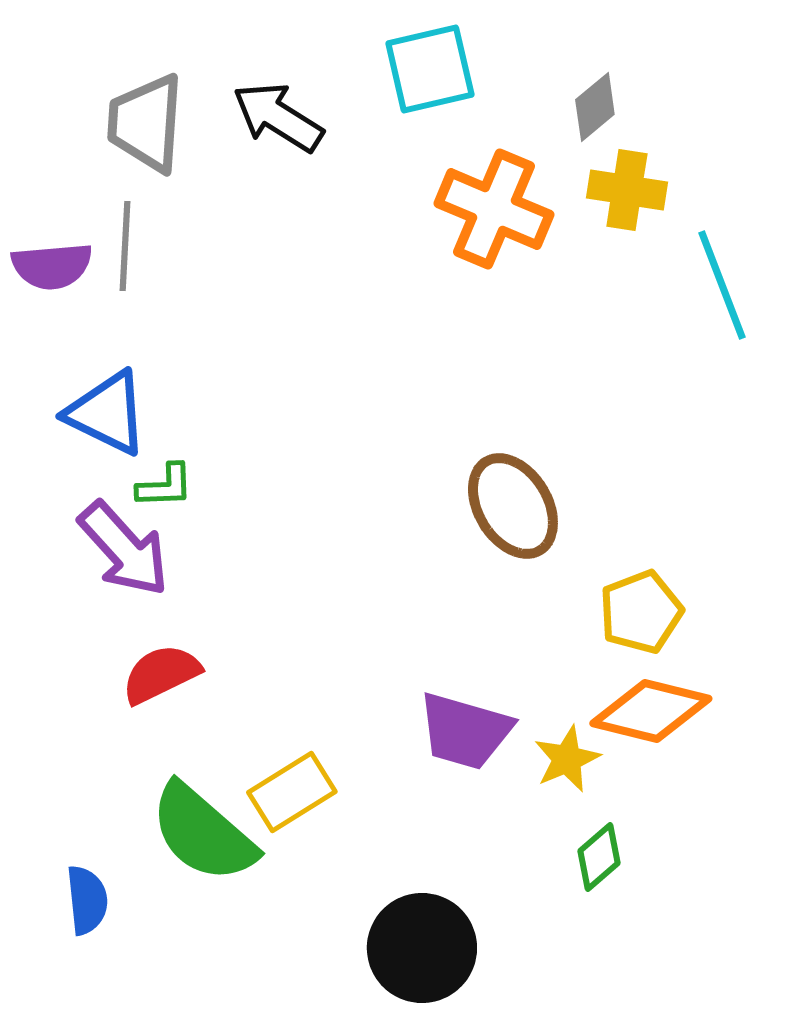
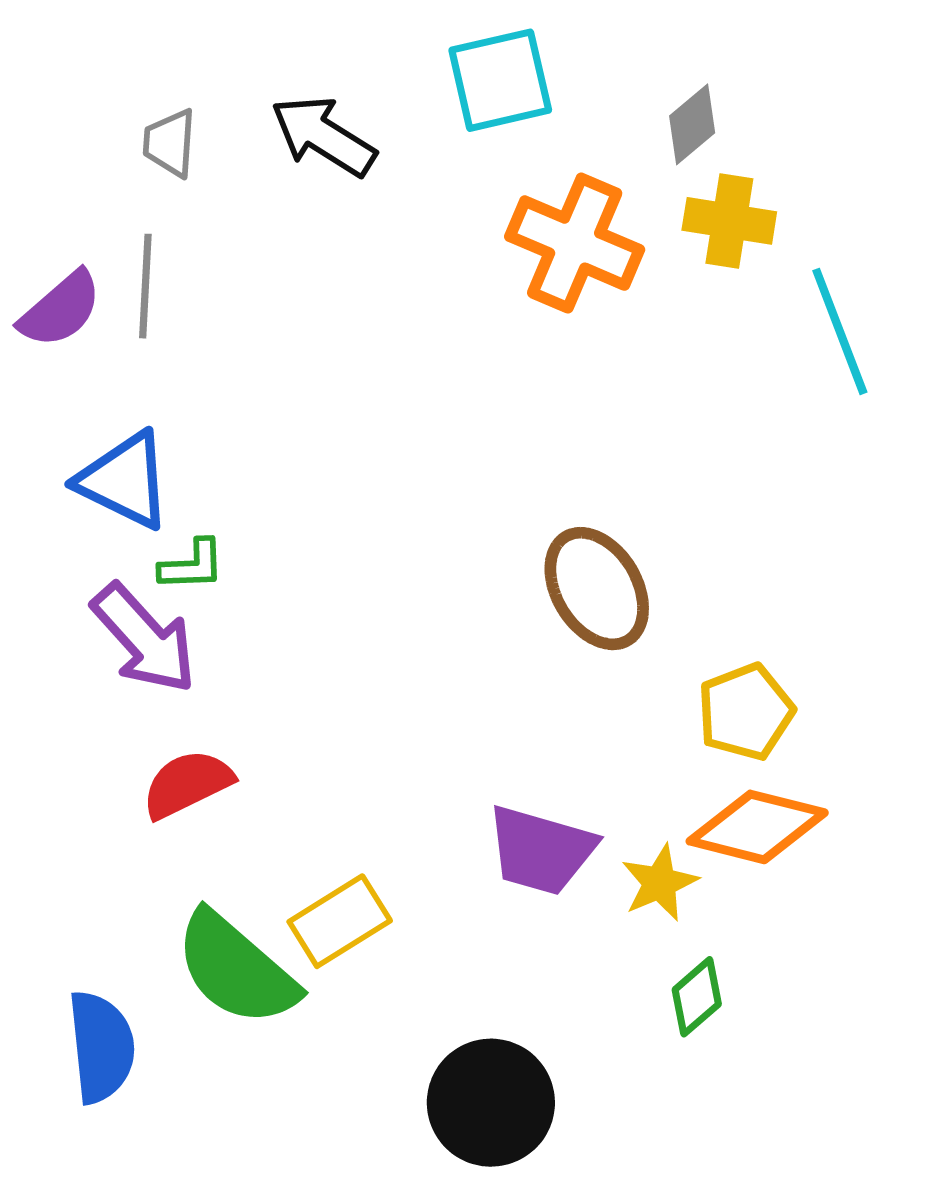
gray trapezoid: (146, 123) -> (170, 143), size x0.6
purple semicircle: (52, 266) -> (60, 309), turned -36
blue semicircle: (87, 900) -> (101, 1047), size x1.4

